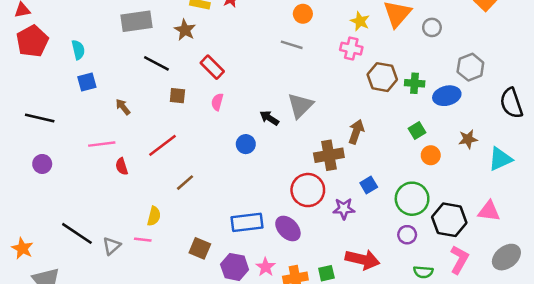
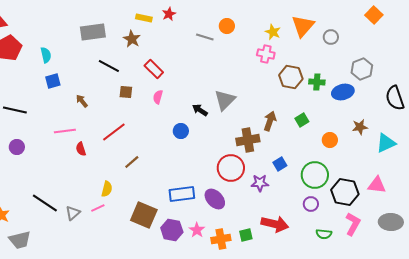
gray line: (292, 45) -> (205, 37), moved
green square: (417, 130) -> (302, 120), moved
pink line: (143, 240) -> (98, 208), turned -32
brown square: (200, 248) -> (144, 215), size x1.5
gray ellipse: (506, 257) -> (391, 222), turned 40

